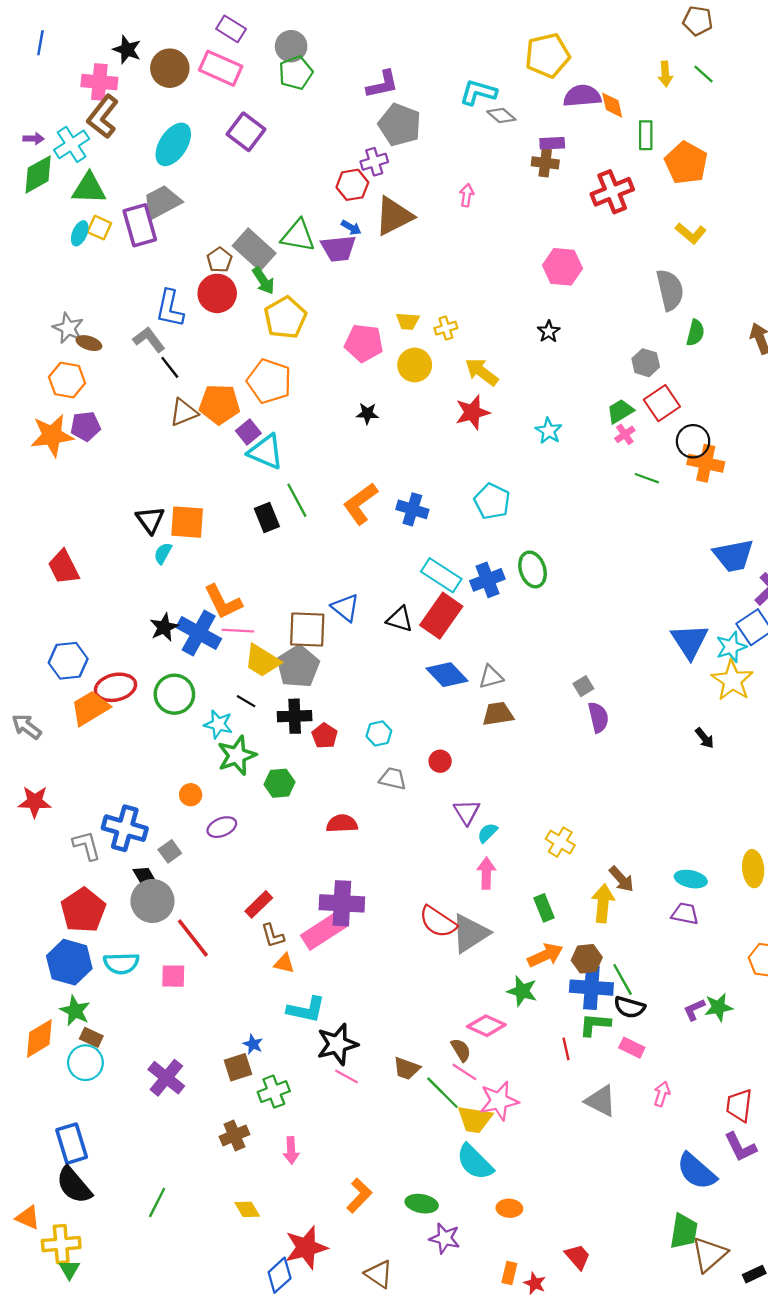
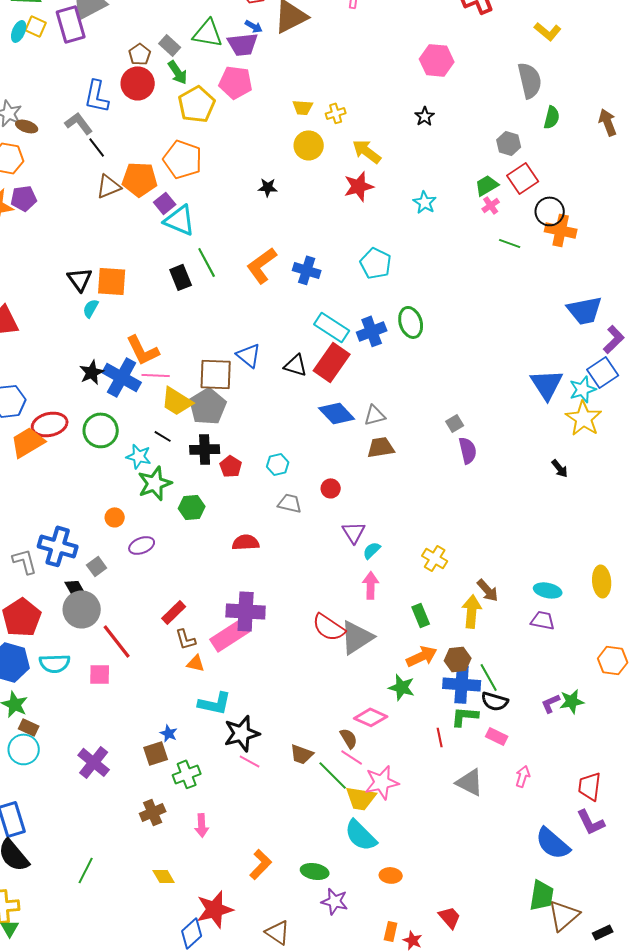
gray rectangle: (254, 250) -> (170, 45), size x0.6
pink pentagon: (364, 343) -> (236, 82), moved

